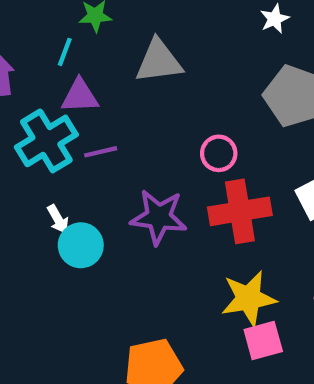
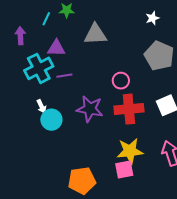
cyan line: (65, 52) -> (46, 19), moved
pink square: (263, 340) -> (124, 170), moved

